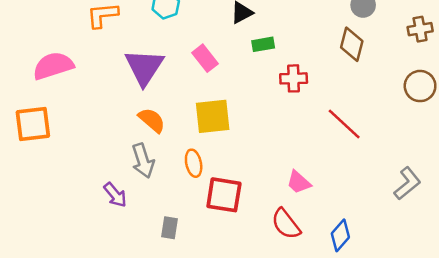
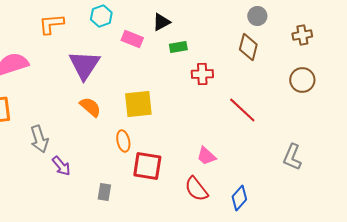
pink rectangle: (205, 58) -> (132, 39), moved, turned -30
gray arrow: (143, 161) -> (39, 139), moved
gray L-shape: (407, 183) -> (292, 157), turned 152

